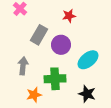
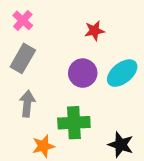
gray rectangle: (39, 35) -> (23, 58), moved
cyan ellipse: (88, 60) -> (122, 73), moved

